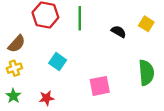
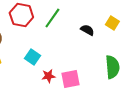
green line: (80, 18) -> (52, 18), turned 35
red star: (47, 98) -> (48, 76), moved

